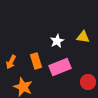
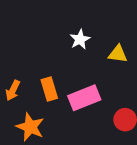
white star: (57, 41) -> (80, 39), moved

